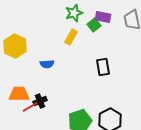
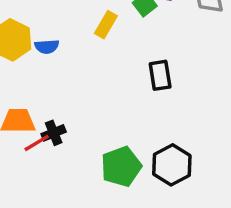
blue semicircle: (47, 64) -> (47, 47), moved

